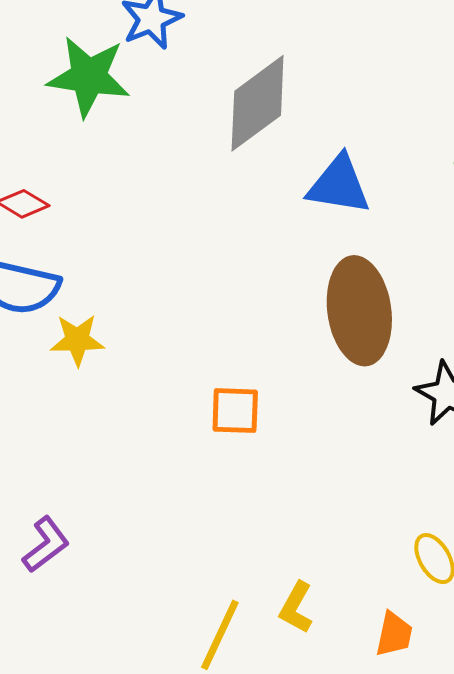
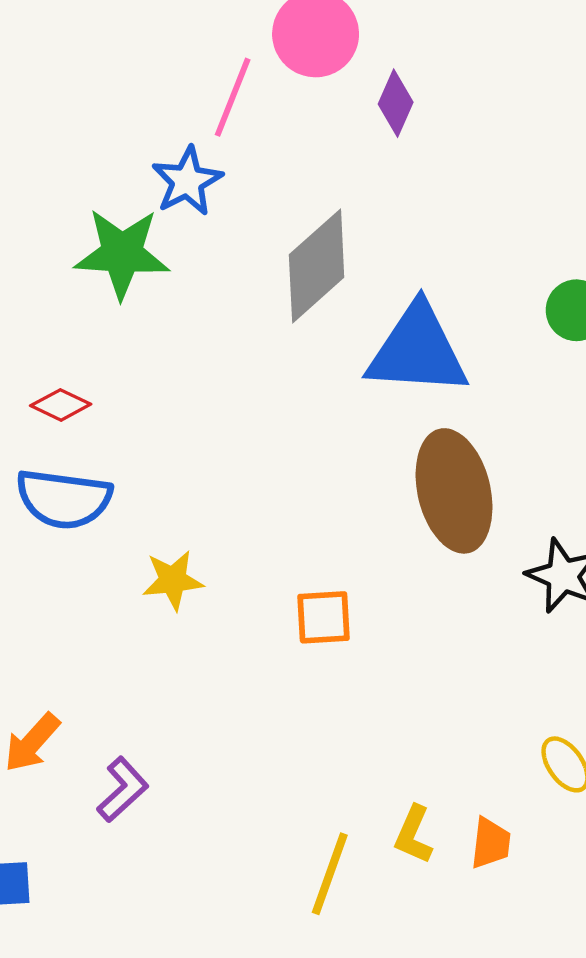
blue triangle: (339, 185) -> (417, 350), size x1.4
yellow star: (77, 340) -> (173, 580), moved
orange trapezoid: (394, 634) -> (491, 843), moved

